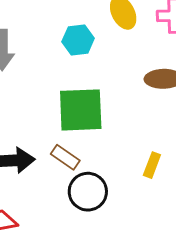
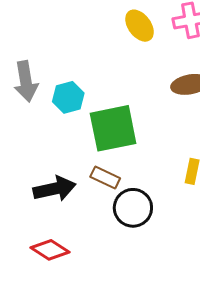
cyan hexagon: (78, 40) -> (68, 97), moved

